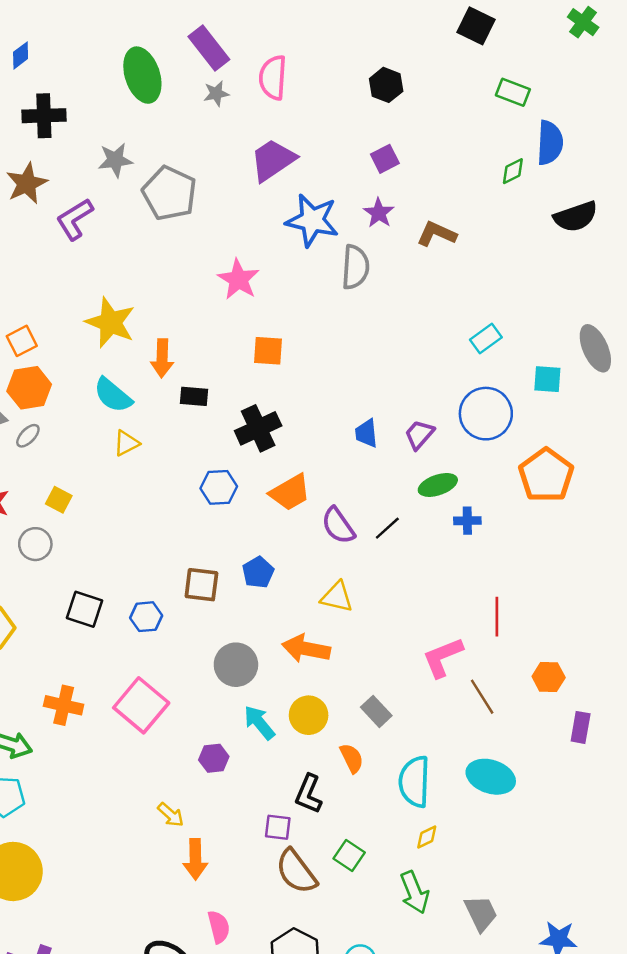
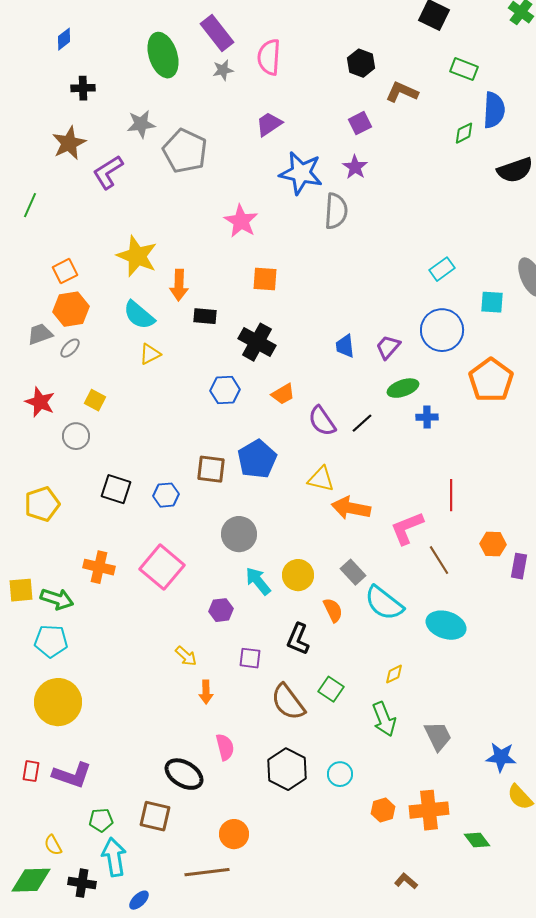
black cross: (44, 116) -> (83, 88), size x0.7
purple trapezoid: (273, 160) -> (269, 124), size x0.7
brown L-shape: (437, 234) -> (402, 92), moved
black cross: (258, 428) -> (257, 342), turned -36
orange trapezoid: (290, 492) -> (283, 394), size x0.7
blue pentagon: (258, 572) -> (257, 459), size x1.5
orange arrow: (306, 649) -> (351, 508), moved
purple rectangle: (581, 727) -> (519, 566), moved
cyan semicircle: (414, 782) -> (384, 603), moved, turned -54
purple square: (278, 827) -> (250, 658), moved
orange arrow: (195, 859) -> (206, 692), size x0.7

